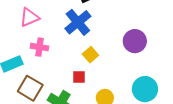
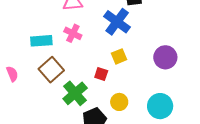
blue cross: (78, 22) -> (117, 22), turned -32

